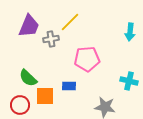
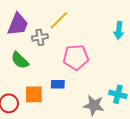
green semicircle: (28, 78) -> (20, 60), moved
cyan cross: (129, 81) -> (118, 94), moved

